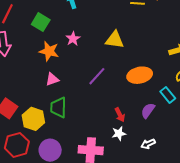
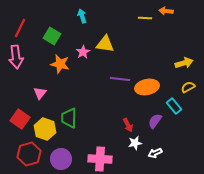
yellow triangle: (115, 40) -> (105, 44), moved
purple line: (97, 76) -> (120, 79), moved, turned 54
pink triangle: (52, 79) -> (40, 93), moved, turned -32
white star: (119, 133) -> (135, 143), moved

